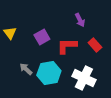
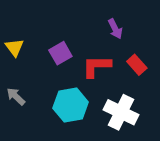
gray arrow: (26, 69) -> (16, 96), moved

